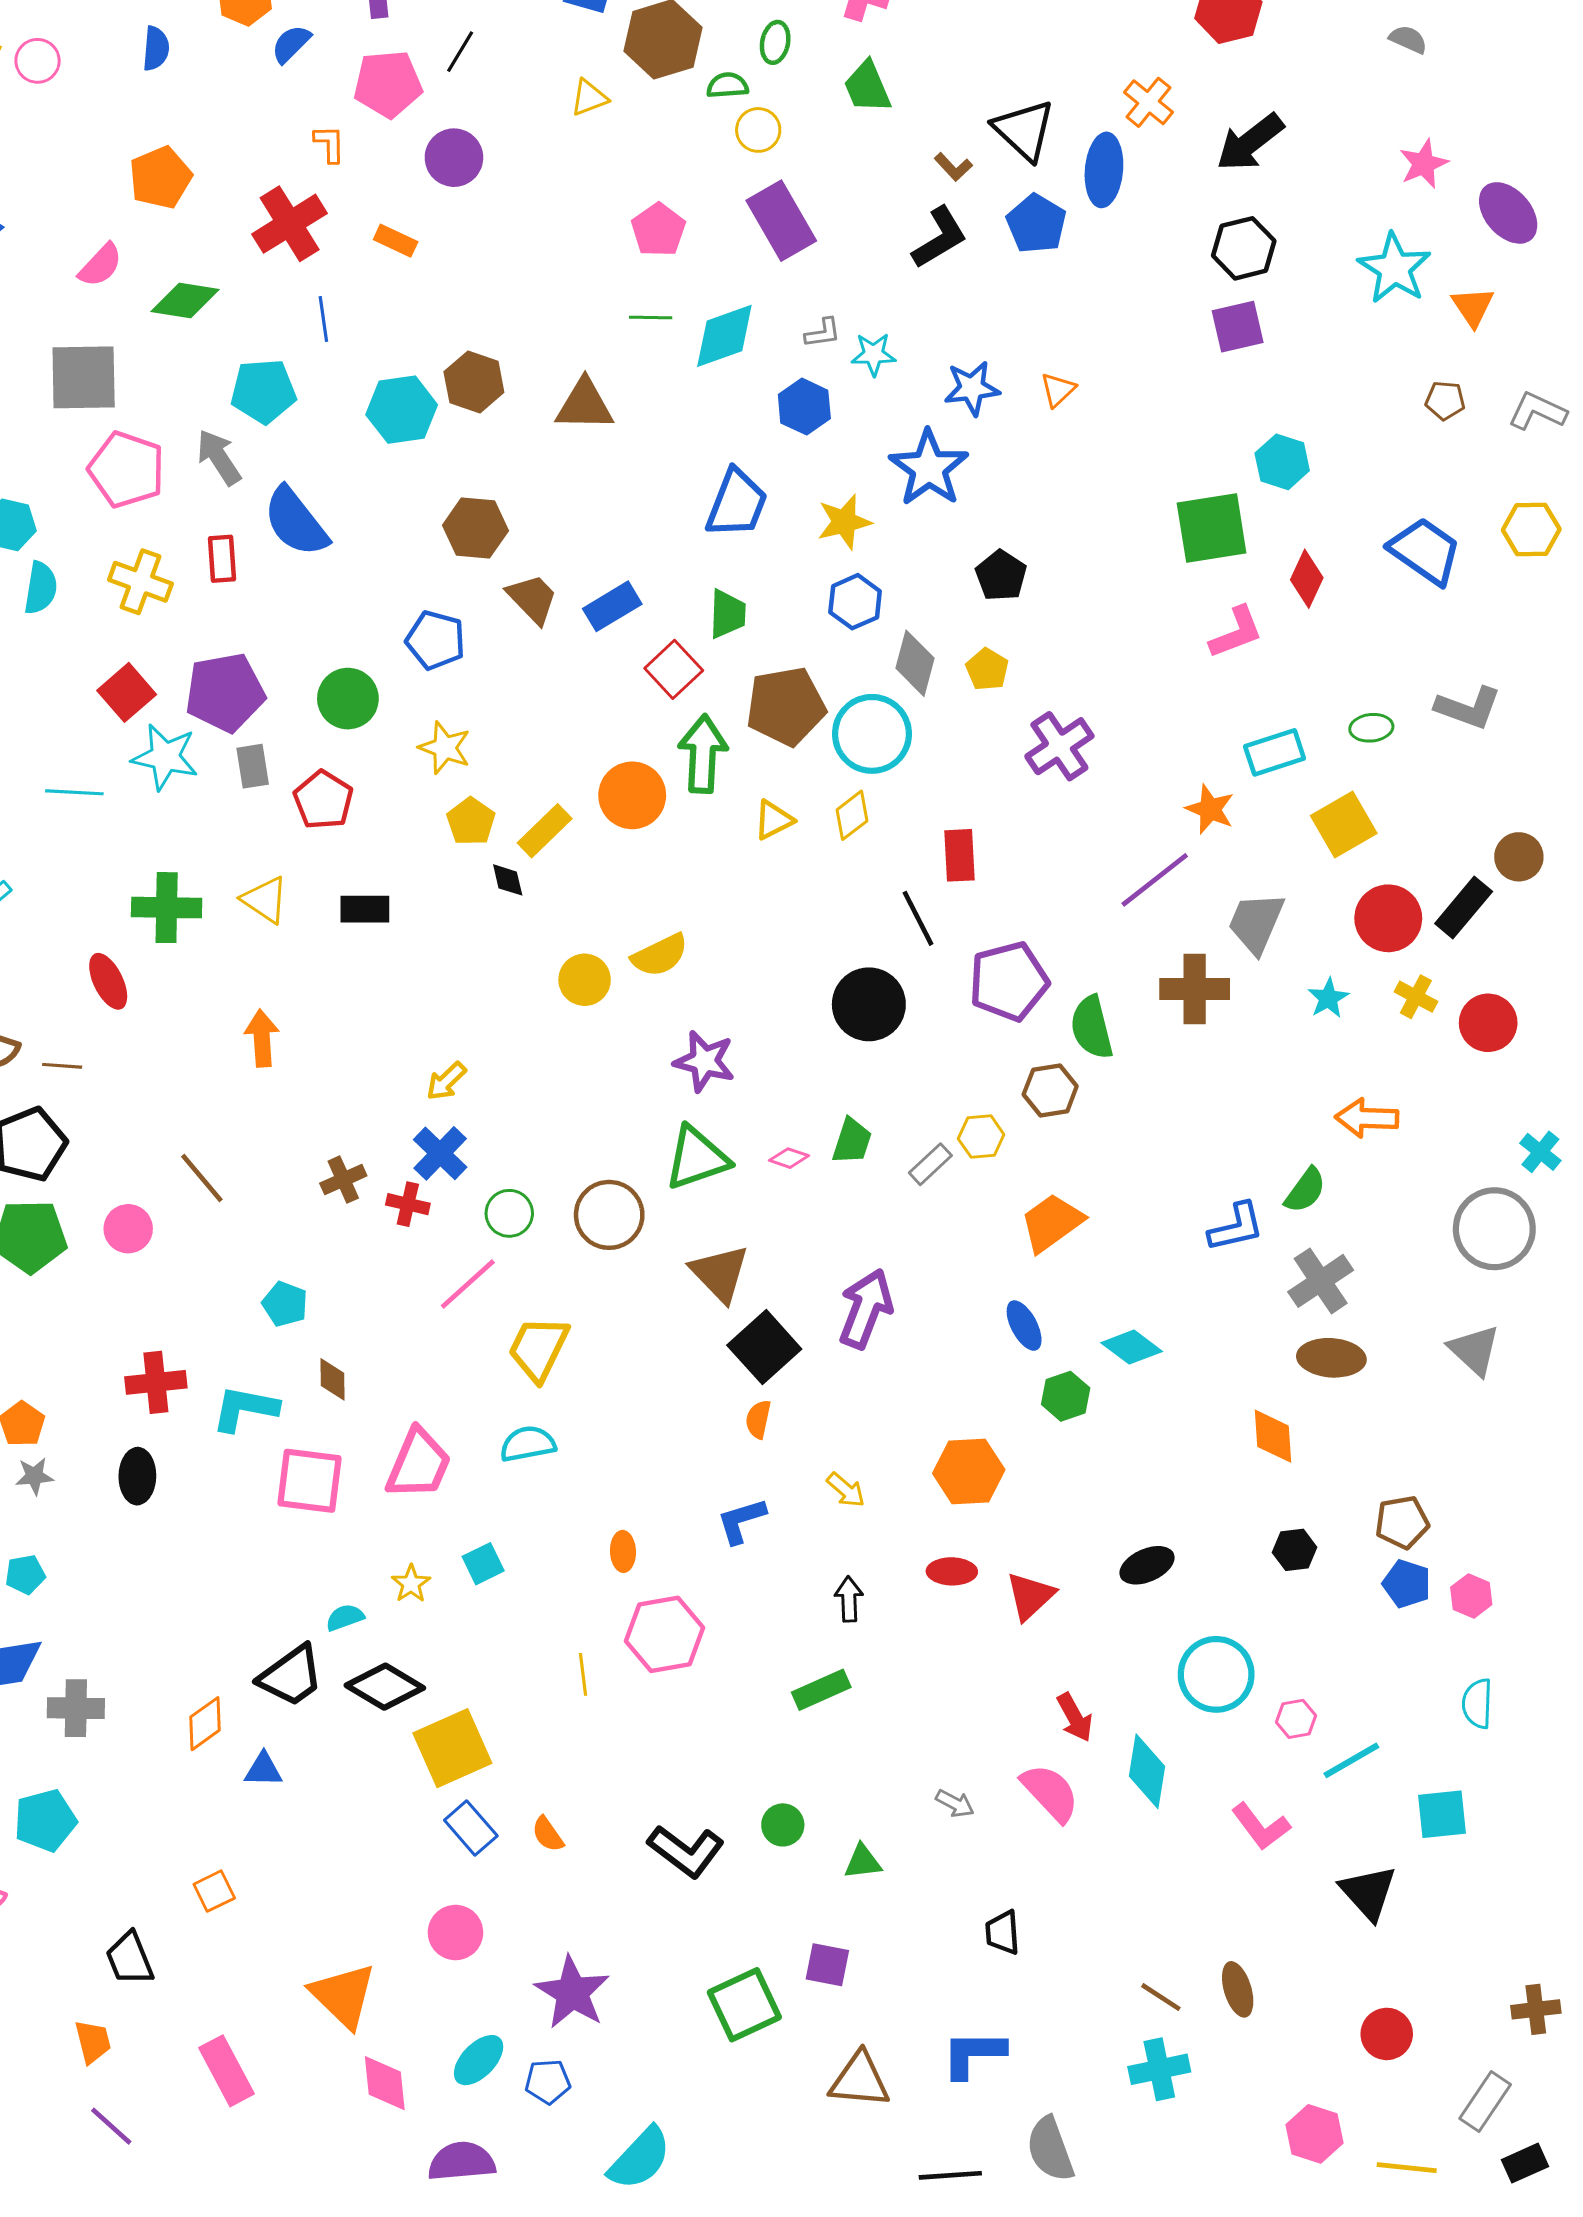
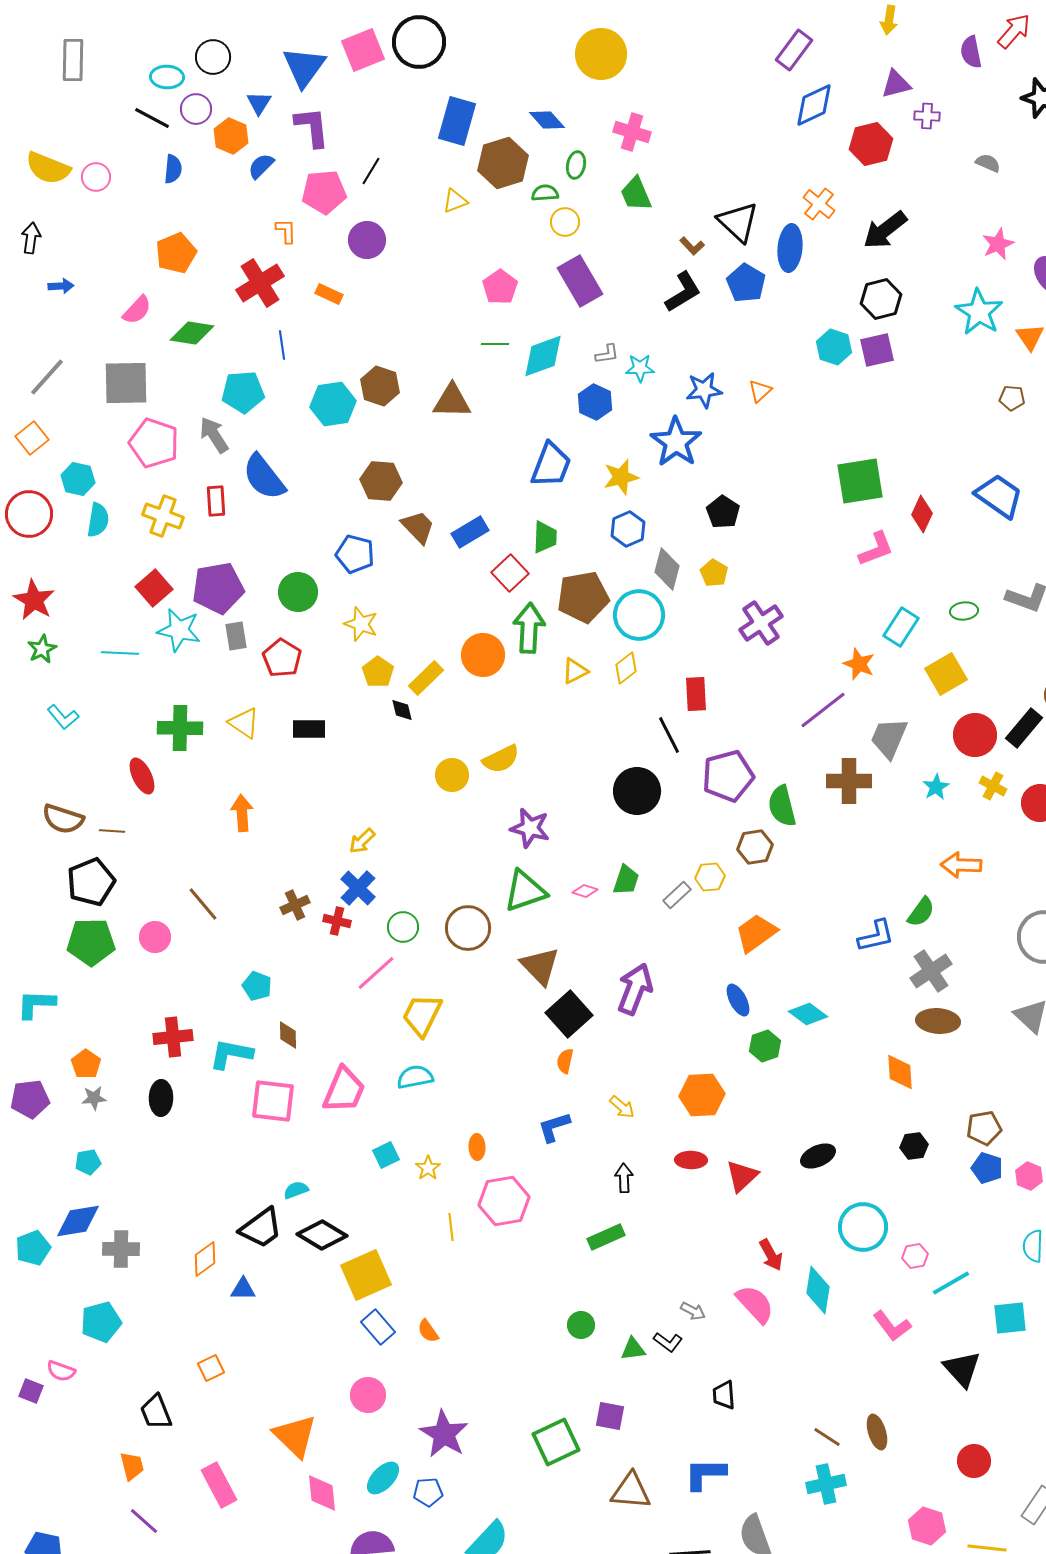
cyan hexagon: (1282, 462) -> (834, 347), moved
cyan rectangle: (1275, 752) -> (901, 627), turned -39
yellow star: (411, 1584) -> (428, 1168), moved
black L-shape: (686, 1851) -> (668, 1342), moved, size x0.6

